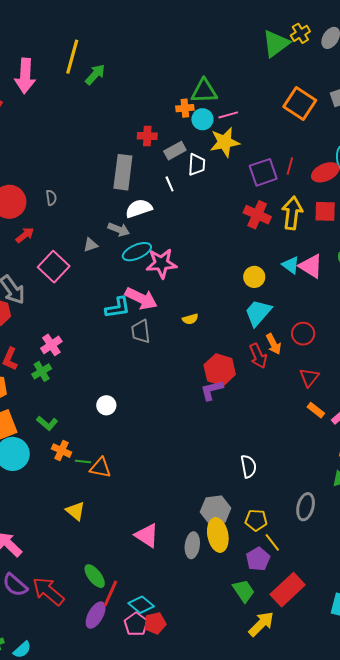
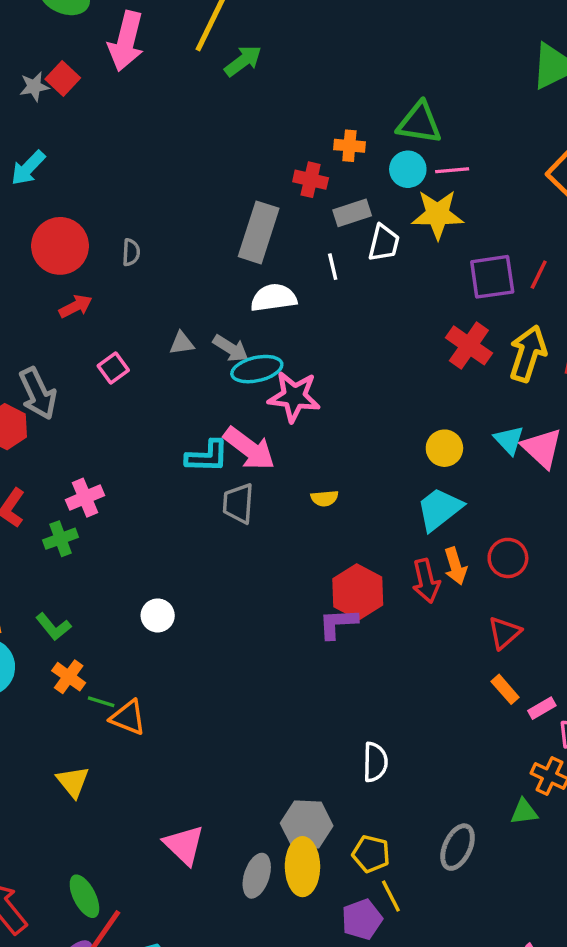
orange cross: (185, 108) -> (349, 146), moved
gray arrow: (119, 229) -> (231, 348), moved
pink square: (54, 267) -> (113, 368), size x0.6

